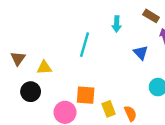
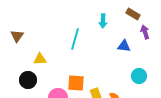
blue triangle: (141, 53) -> (124, 46), turned -40
brown triangle: (18, 58) -> (17, 36), moved

